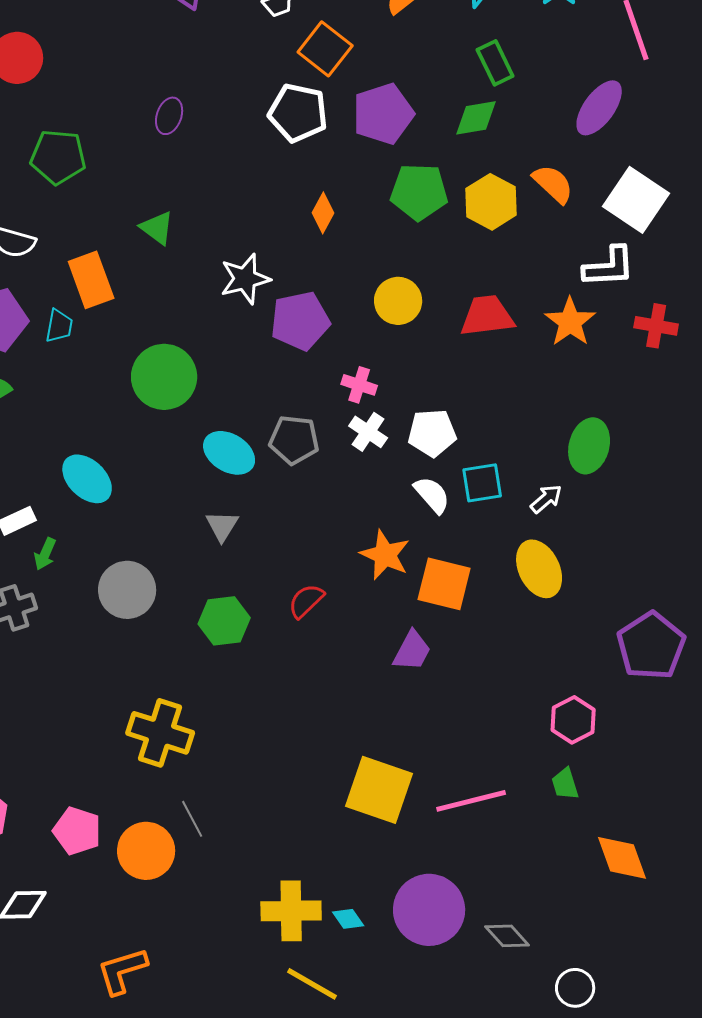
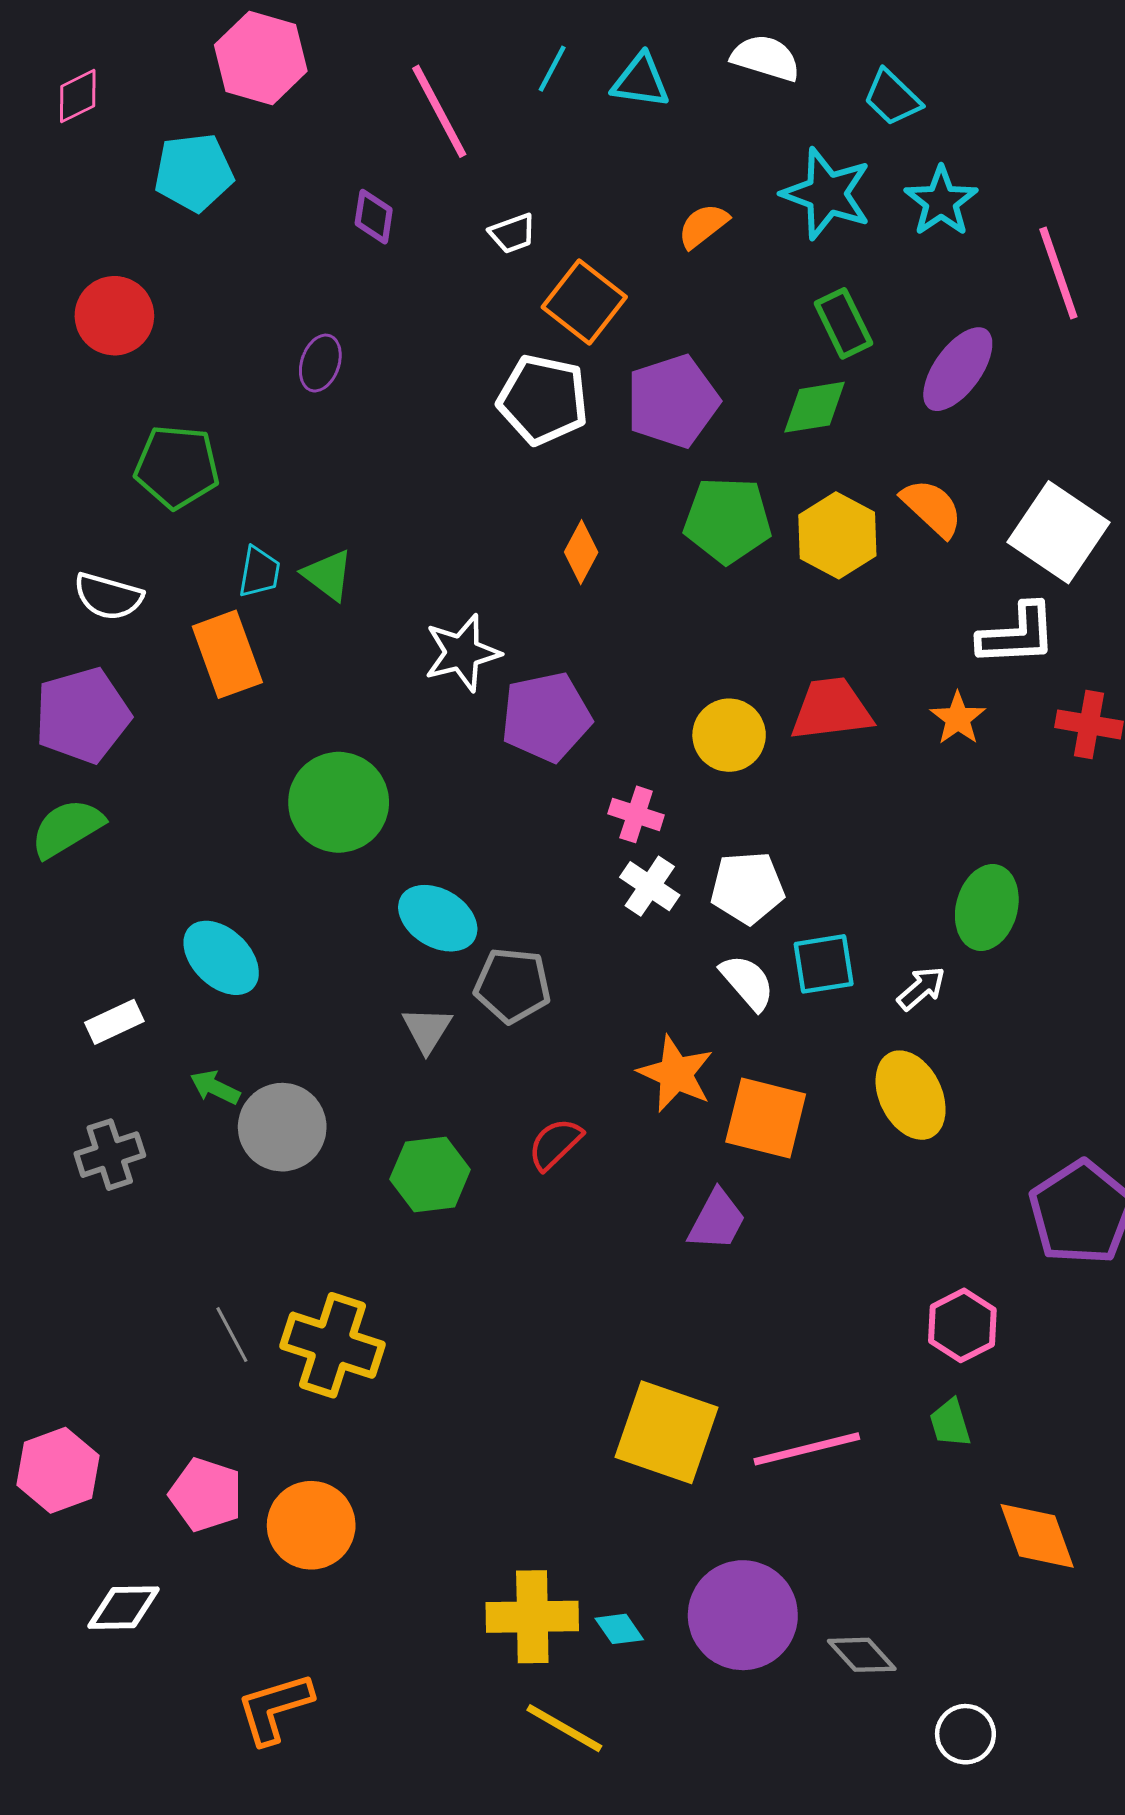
purple ellipse: (599, 108) -> (958, 369), moved
purple ellipse: (169, 116) -> (320, 363), moved
yellow circle: (398, 301) -> (729, 735), moved
orange star: (570, 322) -> (958, 718), size x0.7
cyan trapezoid: (59, 326) -> (259, 572), moved
gray pentagon: (294, 440) -> (512, 985), moved
green arrow: (45, 554) -> (215, 1087), moved, turned 92
gray line: (192, 819) -> (232, 1335), moved

